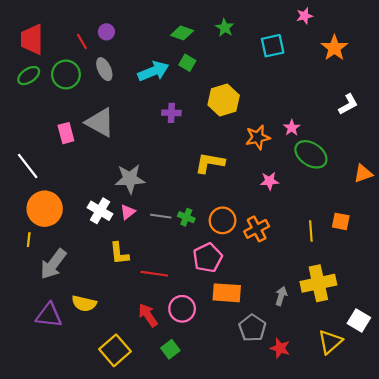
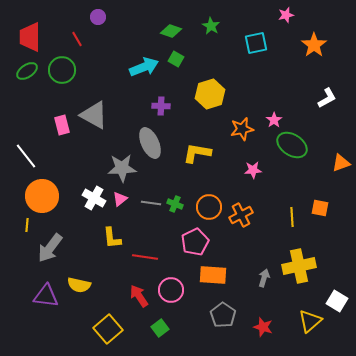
purple circle: (106, 32) -> (98, 17), moved
gray ellipse: (104, 69) -> (150, 143), moved, size x1.4
gray pentagon: (252, 328) -> (223, 315), moved

